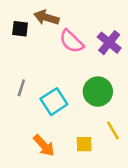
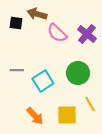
gray line: (21, 88) -> (17, 70), turned 72
yellow square: (84, 144) -> (67, 115), size x1.5

